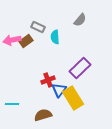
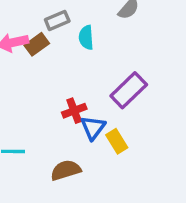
gray rectangle: (38, 27) -> (57, 20), turned -48
yellow rectangle: (73, 98) -> (117, 141), size x0.6

